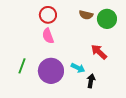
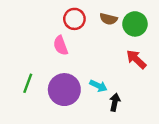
red circle: (48, 15) -> (74, 19), moved
red arrow: (99, 52) -> (136, 59), moved

